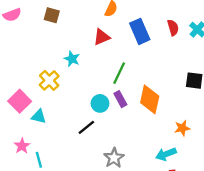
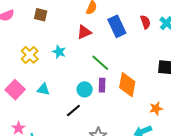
green line: (119, 73) -> (100, 63), turned -72
yellow cross: (49, 80) -> (30, 55), moved
purple rectangle: (120, 99) -> (102, 85), turned 32
cyan triangle: (39, 117) -> (43, 89), moved

